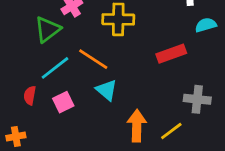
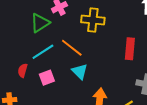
red rectangle: (171, 54) -> (130, 49), turned -70

